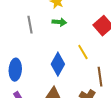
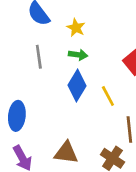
blue diamond: (58, 64) -> (77, 86), moved

